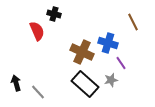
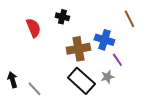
black cross: (54, 14) -> (62, 17), moved
brown cross: (82, 52) -> (78, 49), turned -35

